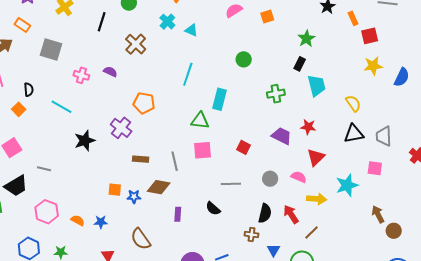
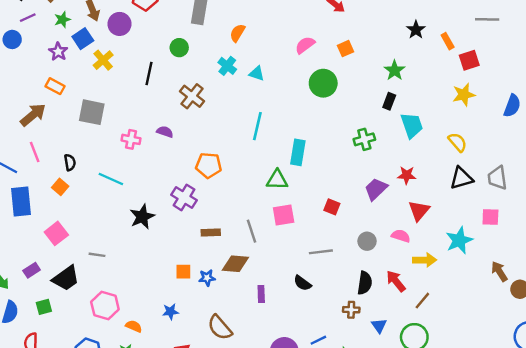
green circle: (244, 59) -> (323, 83), moved, size x1.5
yellow star: (373, 66) -> (464, 95), moved
purple trapezoid: (282, 136) -> (376, 189), turned -65
orange semicircle: (78, 220) -> (134, 326), moved

